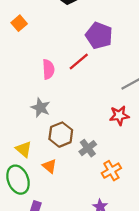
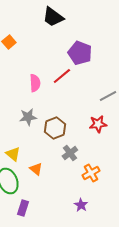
gray star: (41, 108) -> (28, 117), turned -30
brown hexagon: (61, 135) -> (55, 128), moved

